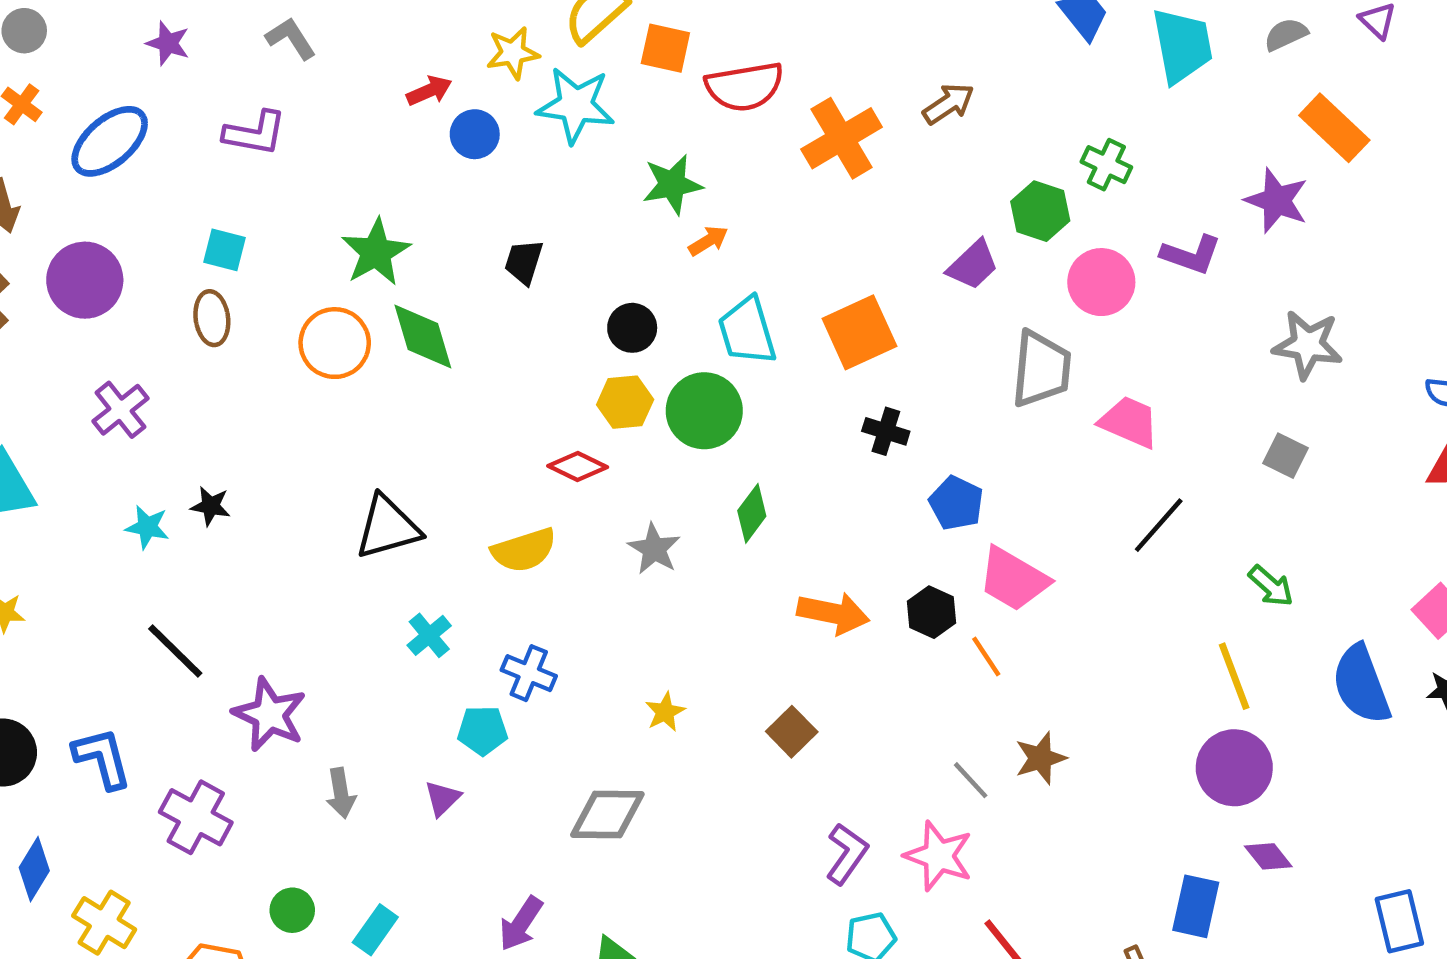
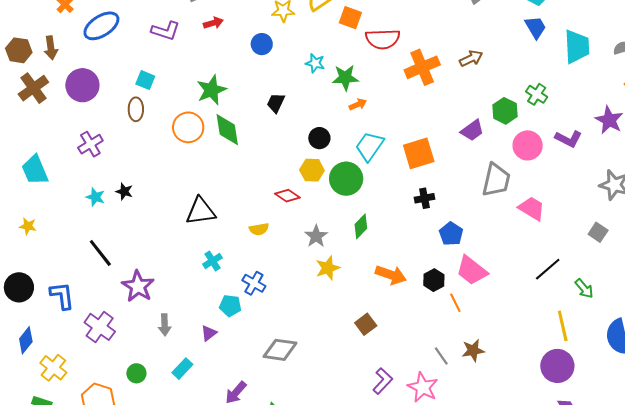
red arrow: (429, 91) -> (213, 23), moved
cyan star: (576, 105) -> (315, 63), moved, size x0.6
cyan trapezoid: (747, 331) -> (370, 146), turned 44
black cross: (886, 431) -> (424, 198), turned -36
black line: (1159, 525) -> (548, 269), moved
yellow semicircle: (524, 550) -> (259, 229), size x0.7
yellow star: (665, 712) -> (328, 268), moved, size x1.4
cyan rectangle: (375, 930) -> (182, 369), moved

